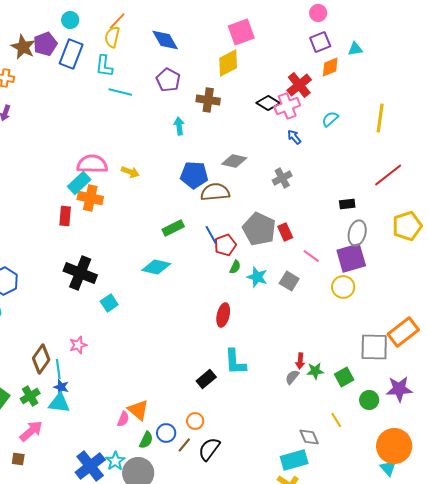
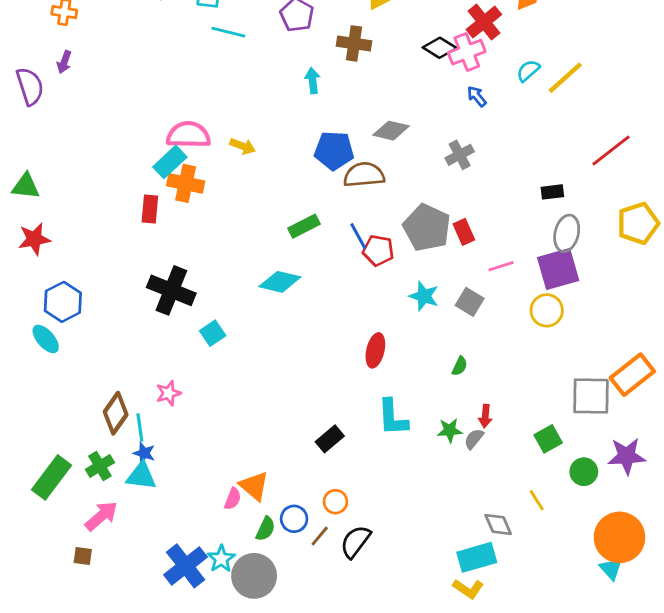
yellow line: (380, 118) -> (565, 78), moved, turned 40
red pentagon: (225, 245) -> (378, 250), turned 30
pink line: (311, 256) -> (501, 266), turned -54
green semicircle: (235, 267) -> (460, 366), moved
green star: (315, 371) -> (450, 430), moved
black rectangle: (206, 379) -> (330, 439), moved

